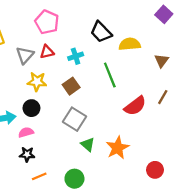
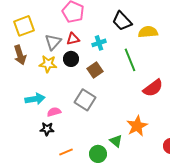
yellow star: (37, 82) -> (48, 64), moved
black circle: (31, 108) -> (71, 59), moved
gray square: (74, 119) -> (85, 100), moved
green triangle: (88, 144) -> (116, 141), moved
black star: (27, 154) -> (47, 129), moved

